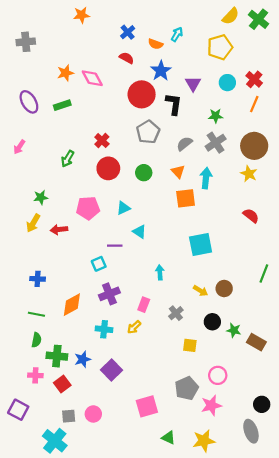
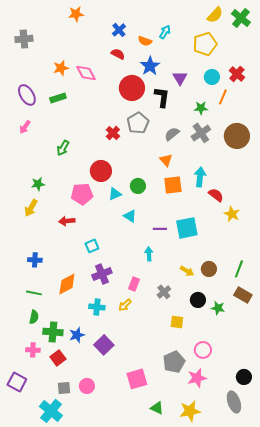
orange line: (254, 104) -> (223, 97), moved
red cross: (102, 140) -> (113, 133), moved
pink arrow: (19, 147) -> (25, 127), moved
red circle: (108, 168) -> (101, 171), moved
green circle: (144, 173) -> (138, 186), moved
yellow star: (249, 174) -> (232, 214), moved
cyan arrow: (206, 178) -> (200, 177), moved
red semicircle: (251, 216) -> (216, 195), moved
red arrow: (59, 230) -> (67, 221), moved
purple line: (115, 246) -> (160, 229), moved
green line: (264, 273) -> (239, 269), moved
brown rectangle: (256, 342) -> (243, 295), moved

